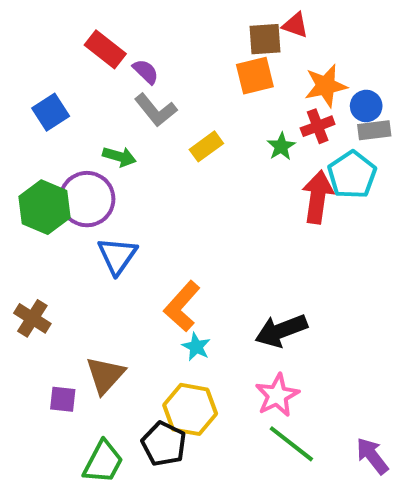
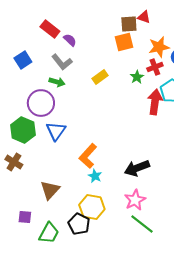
gray L-shape: (156, 110) -> (62, 62), moved
green hexagon: (44, 207) -> (23, 130), moved
purple square: (63, 399) -> (25, 217), moved

